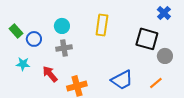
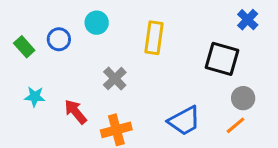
cyan circle: (62, 26) -> (97, 23), moved
blue circle: (34, 39) -> (59, 39), moved
gray cross: (64, 48) -> (115, 79), moved, turned -35
gray circle: (165, 56) -> (243, 98), moved

